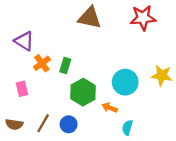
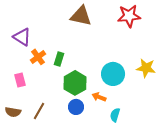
blue circle: (69, 124) -> (76, 107), moved

